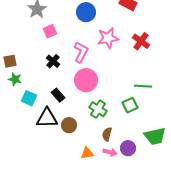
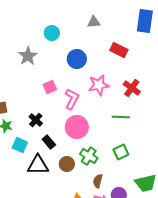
pink square: (50, 31) -> (50, 87), moved
black cross: (53, 61) -> (36, 120), moved
green line: (143, 86) -> (121, 117), moved
brown circle: (69, 125) -> (67, 164), moved

